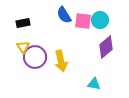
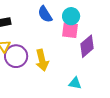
cyan circle: (100, 20) -> (71, 16), moved
pink square: (83, 21) -> (70, 30), moved

